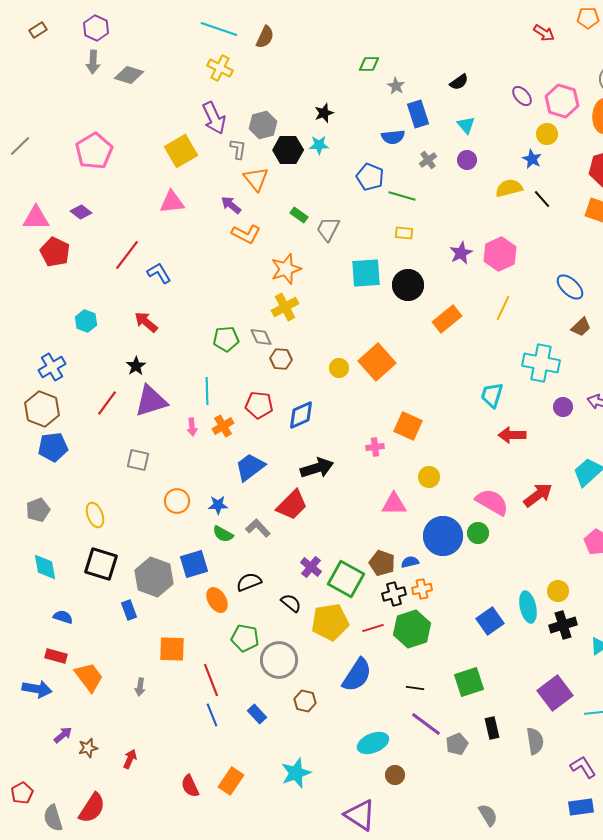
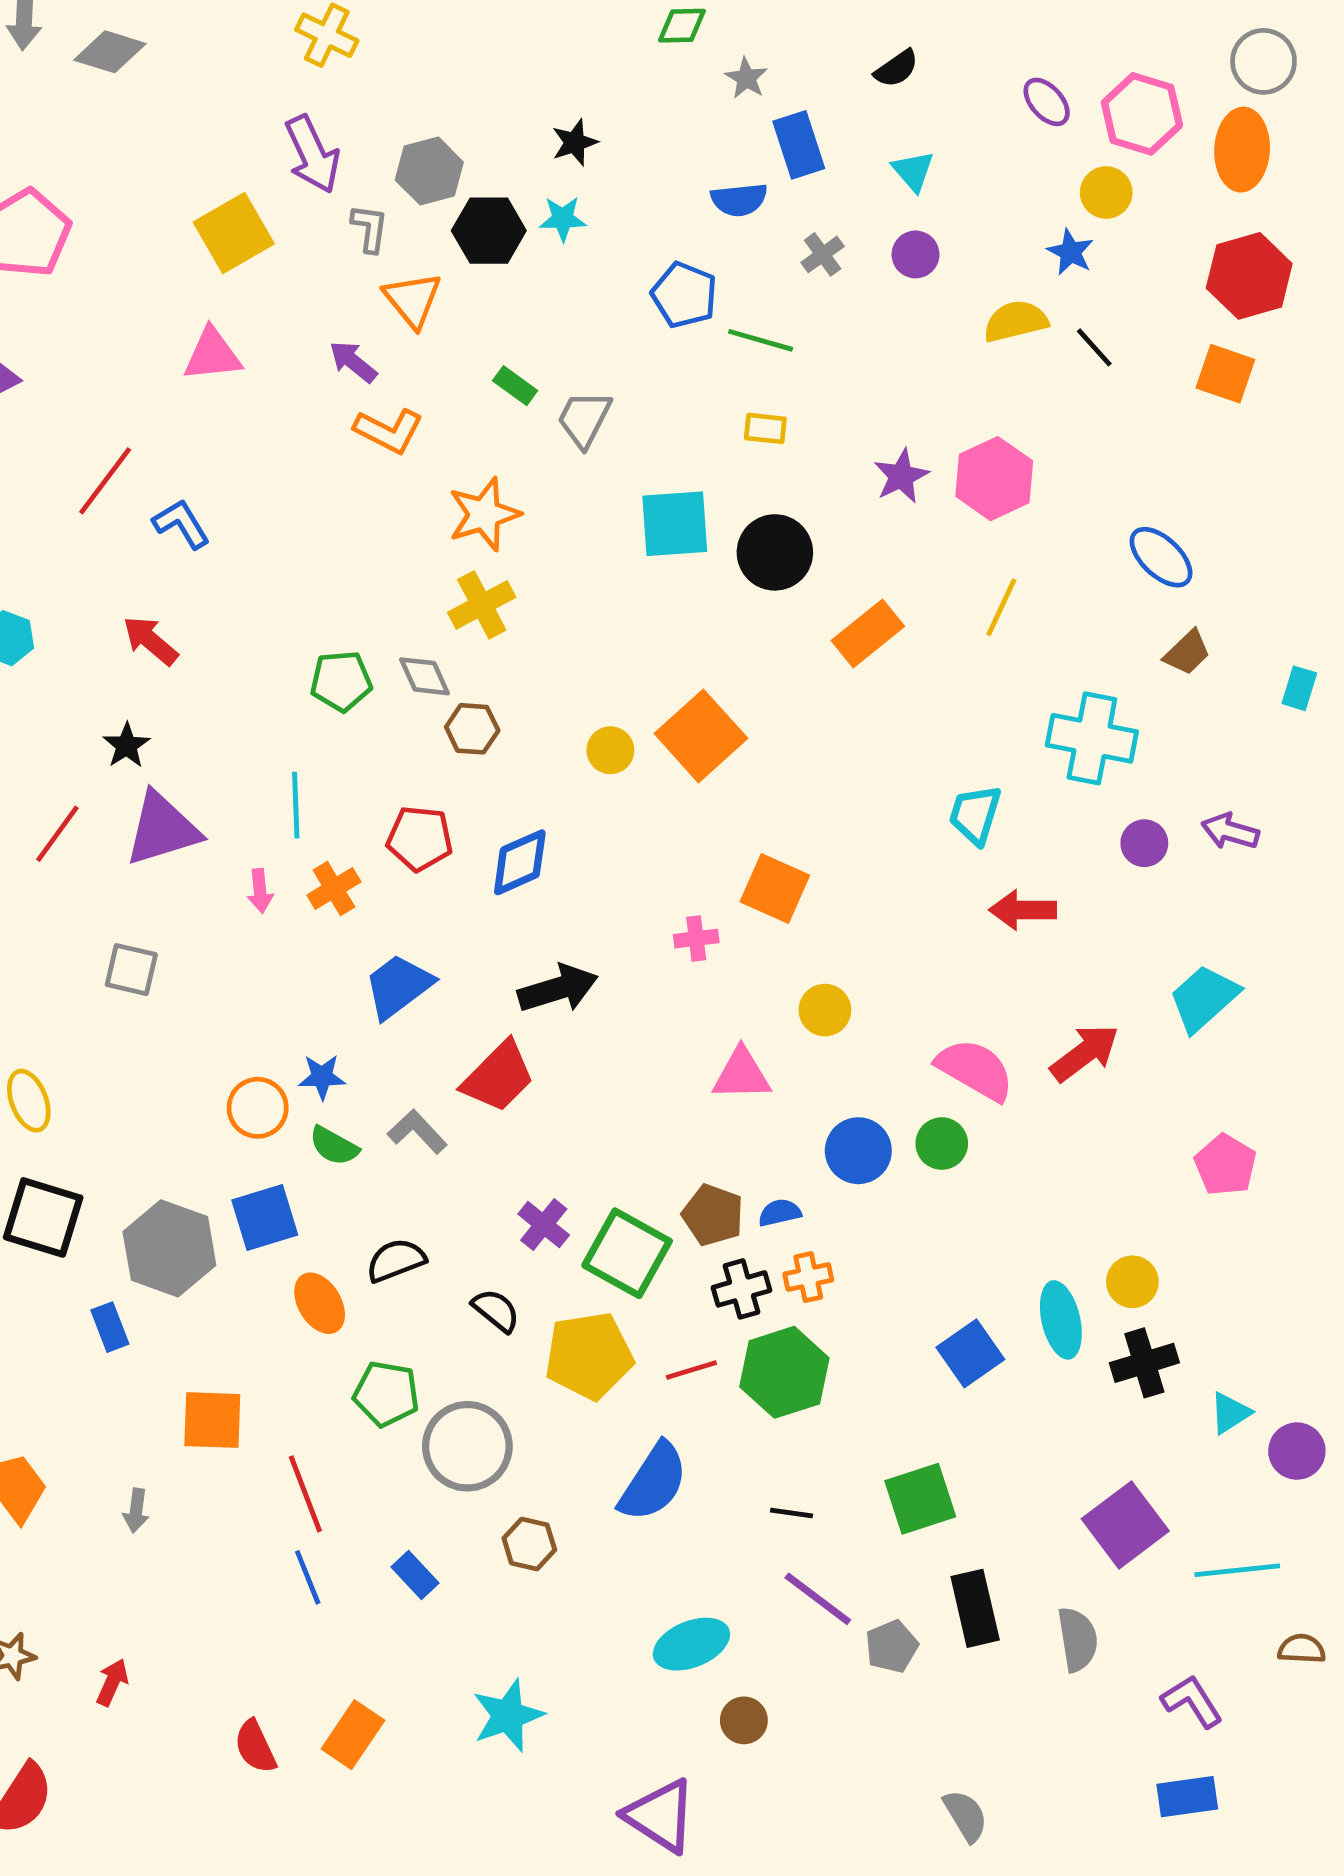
orange circle: (177, 501) -> (258, 1108), moved
blue circle: (443, 536) -> (858, 1151), size x0.7
black rectangle: (492, 728) -> (975, 1608), size x1.4

